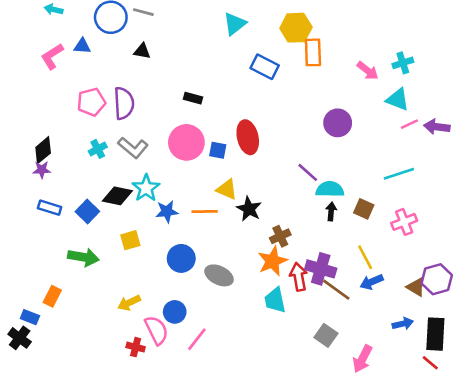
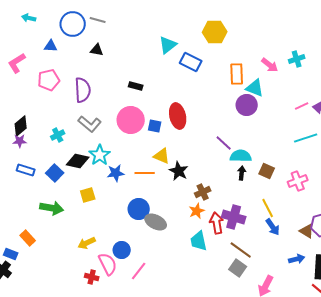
cyan triangle: (235, 24) -> (168, 45), moved
orange rectangle: (313, 52) -> (237, 74), moved
pink L-shape: (52, 56) -> (17, 63), moved
cyan triangle: (398, 99) -> (255, 88), moved
pink pentagon: (91, 102) -> (49, 80), moved
cyan cross: (98, 149) -> (58, 135), moved
cyan line: (399, 174) -> (306, 138), moved
blue circle: (181, 258) -> (139, 209), moved
orange star: (272, 261) -> (197, 211), size x0.7
blue arrow: (372, 282) -> (273, 227), turned -102
brown line: (336, 290) -> (241, 250), moved
orange rectangle: (52, 296) -> (28, 238), turned -70

